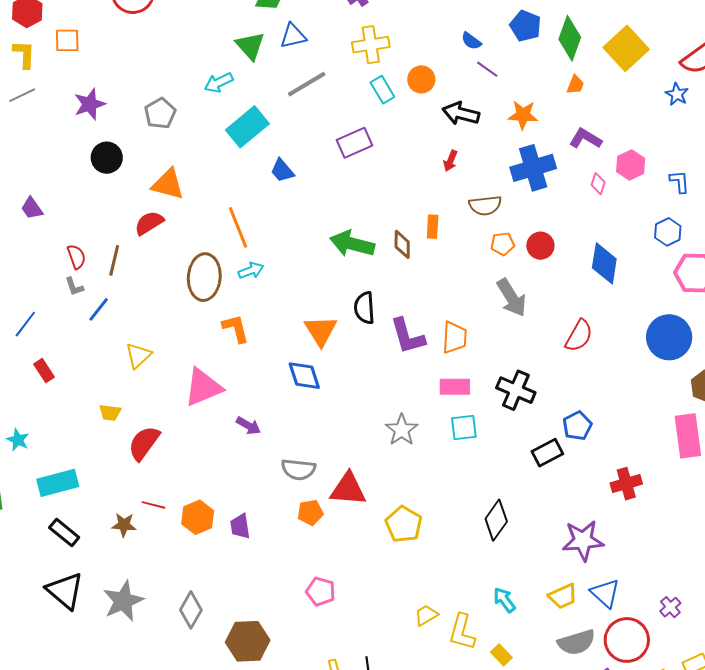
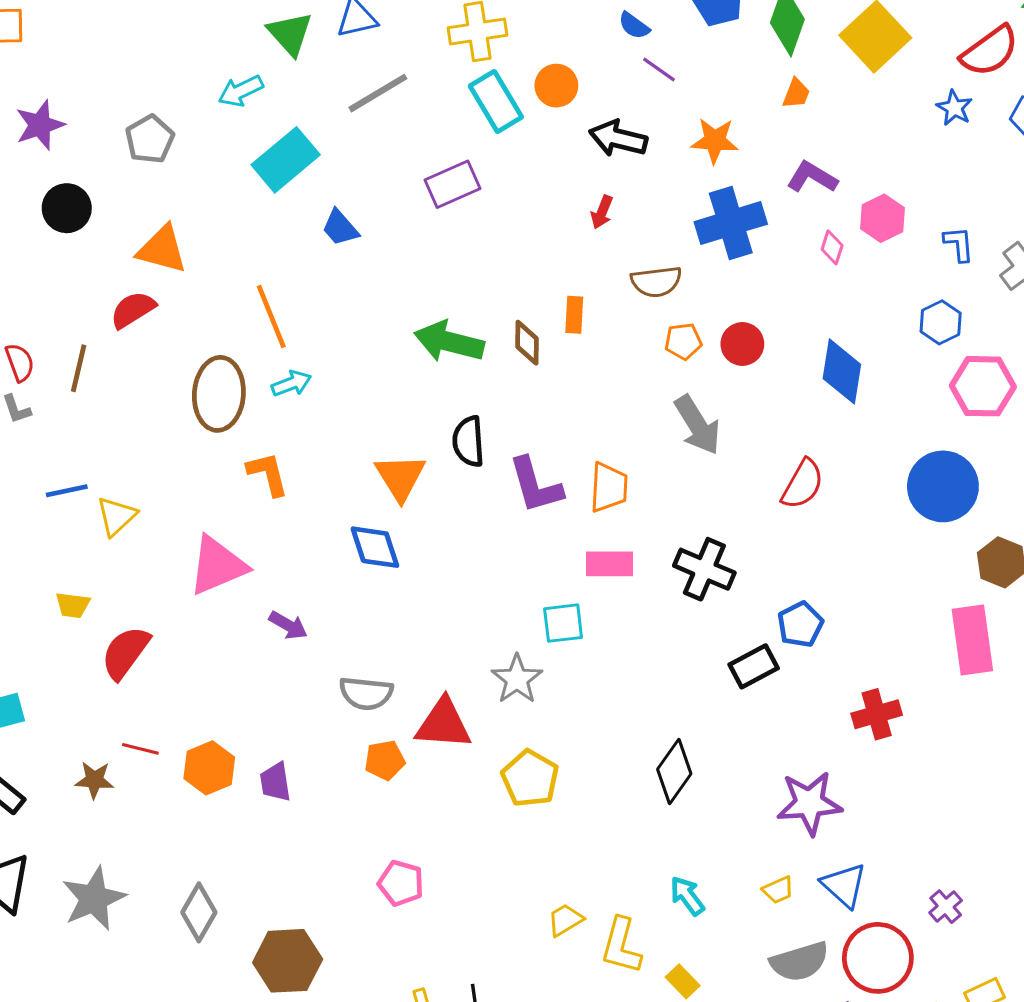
cyan rectangle: (382, 90) -> (496, 102), size x1.4
blue line: (99, 309) -> (67, 491), moved, turned 40
cyan square: (464, 427) -> (563, 623), moved
gray star: (402, 430) -> (517, 679), moved
yellow trapezoid: (563, 596) -> (778, 890), size x0.7

